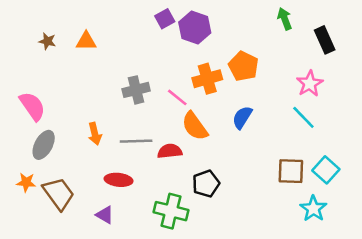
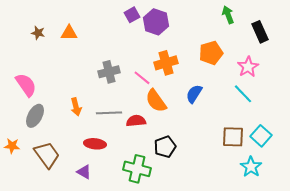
orange pentagon: (243, 66) -> (211, 53), moved, turned 30
orange star: (26, 182) -> (12, 146), moved

